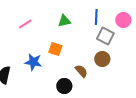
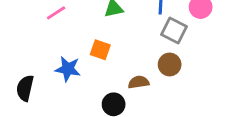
brown semicircle: (81, 71) -> (139, 82), turned -56

